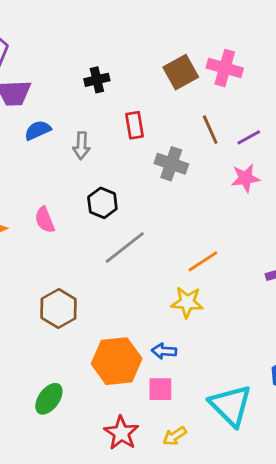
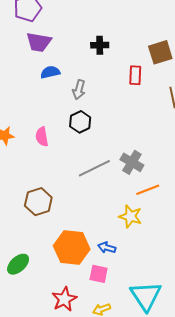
red rectangle: (135, 125) -> (135, 75), moved
gray cross: (171, 164) -> (132, 162), moved
black hexagon: (102, 203) -> (80, 122), moved

